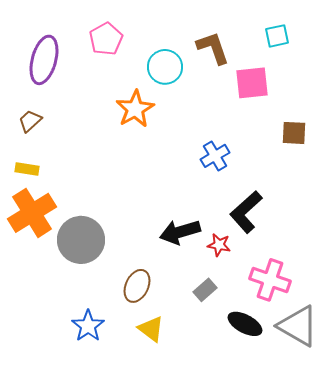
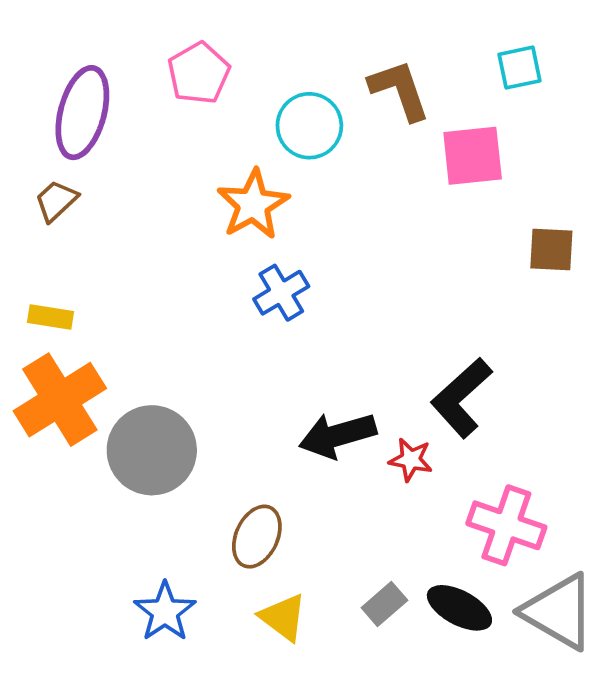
brown trapezoid: (30, 121) -> (56, 201), moved
blue cross: (215, 156) -> (281, 293), moved
gray rectangle: (205, 290) -> (384, 604), moved

